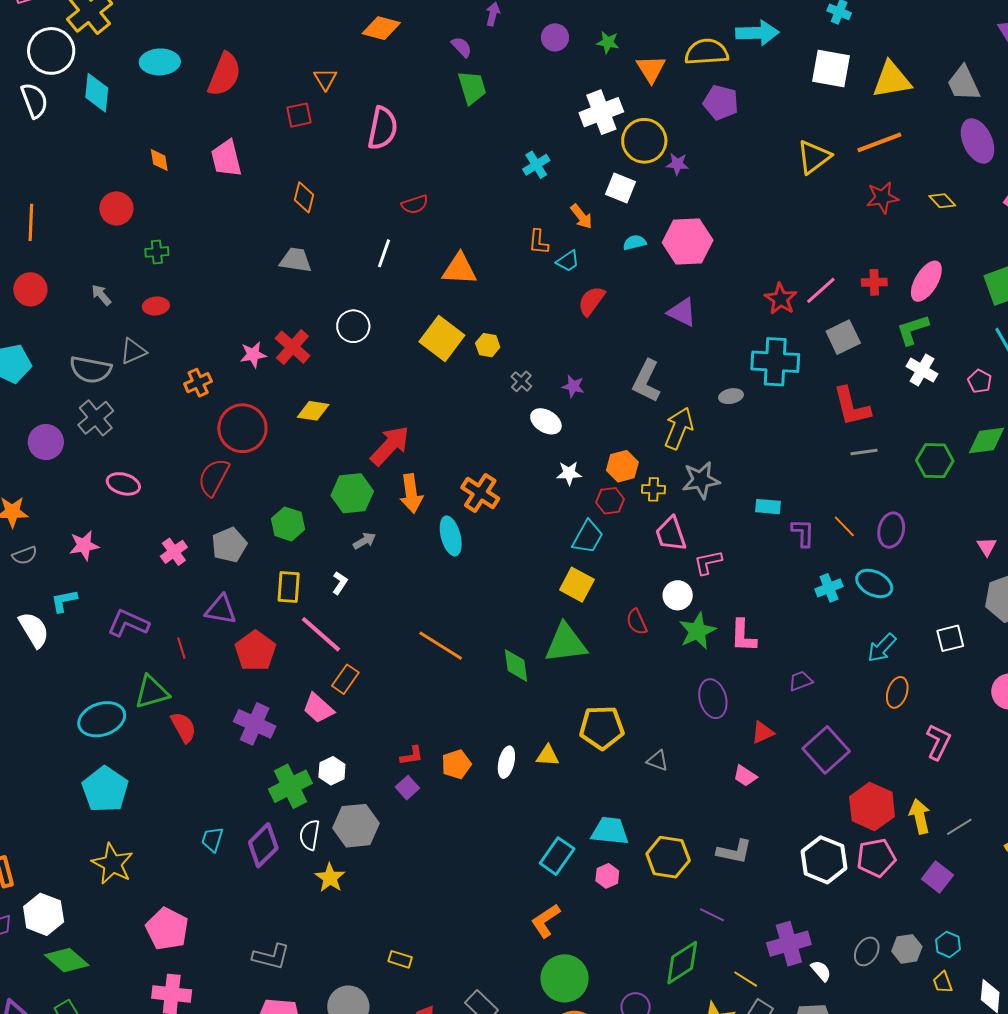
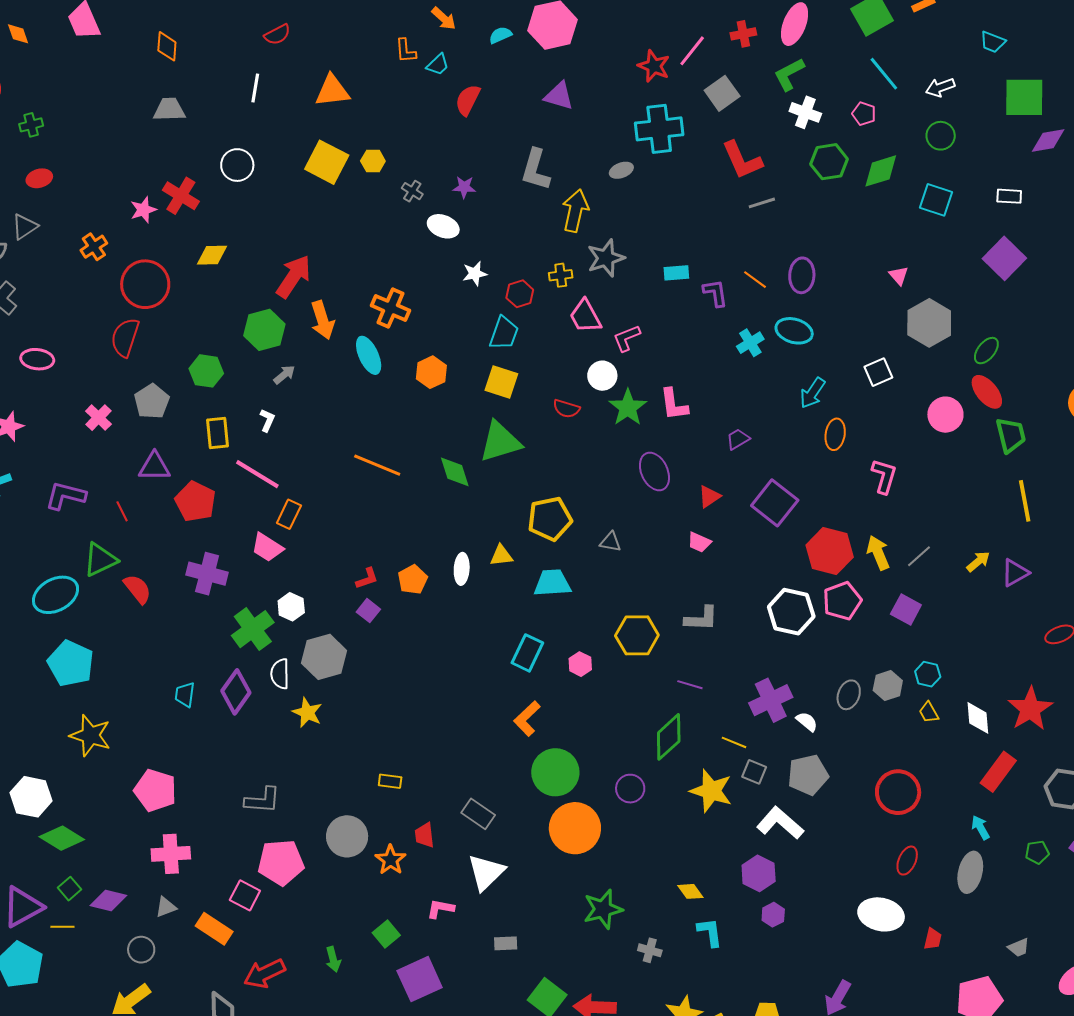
green hexagon: (935, 461) -> (829, 162), moved
orange hexagon: (622, 466) -> (431, 372), moved
red semicircle: (637, 622) -> (566, 409), turned -40
cyan trapezoid: (610, 831) -> (552, 583), moved

